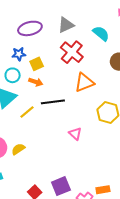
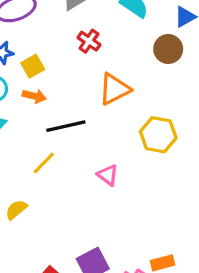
red cross: (72, 52) -> (89, 41), size x0.6
yellow line: (27, 112) -> (44, 163), moved

